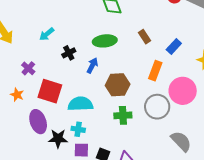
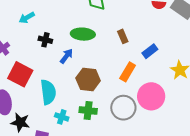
black cross: (69, 53) -> (45, 40), turned 32
cyan semicircle: (80, 104) -> (48, 92), turned 75
cyan cross: (78, 129) -> (62, 117), moved

